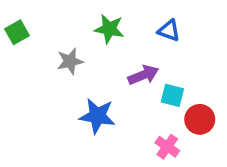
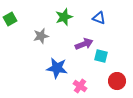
green star: (109, 29) -> (64, 17), turned -30
red circle: (200, 119) -> (117, 81), moved
pink cross: (167, 147) -> (80, 86), moved

